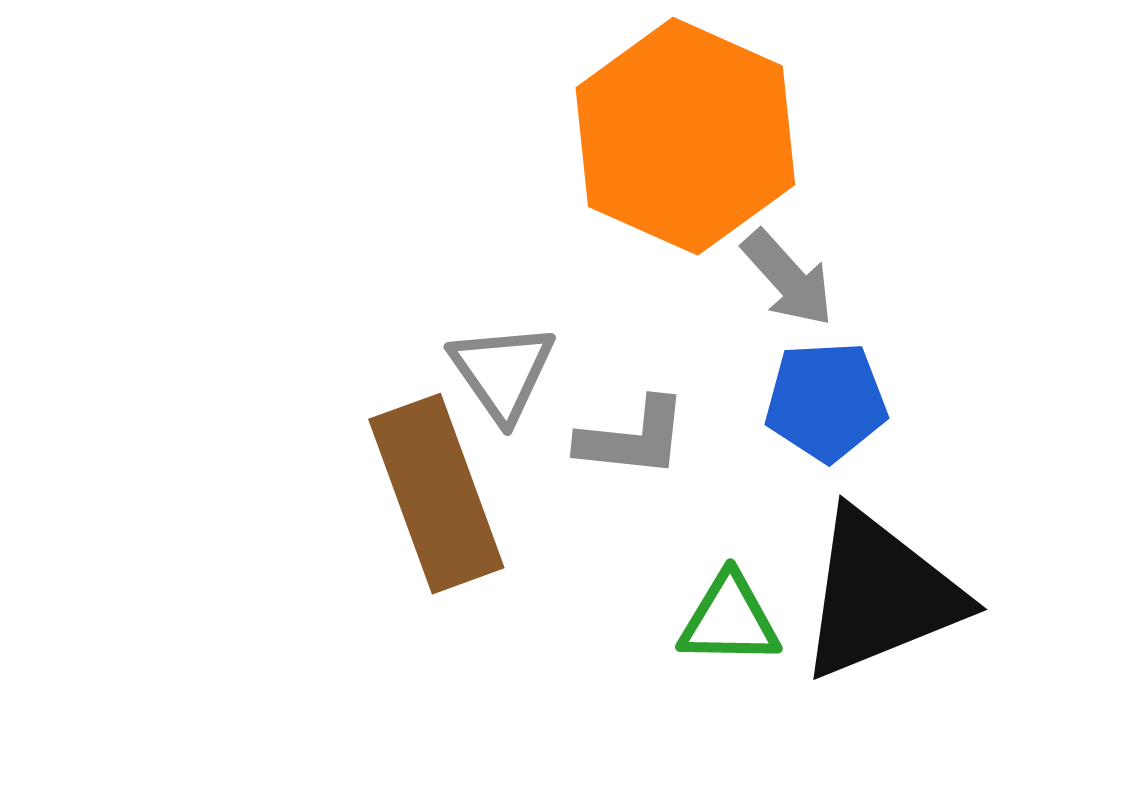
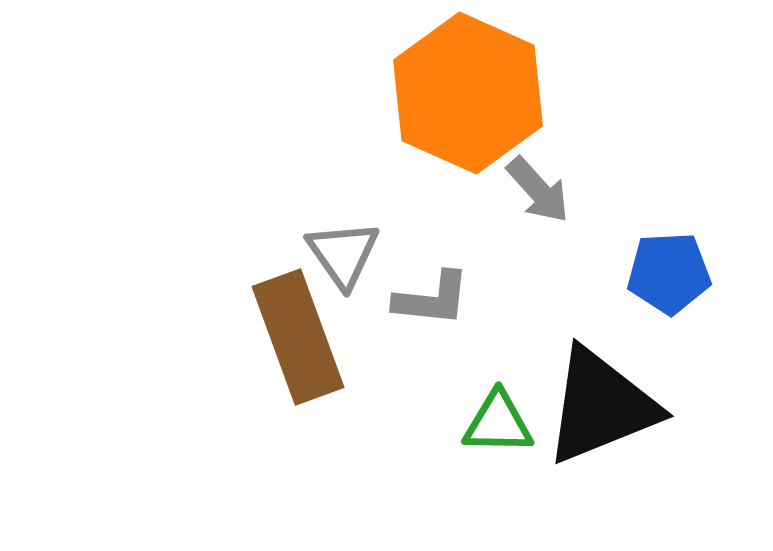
blue pentagon: (826, 401) -> (669, 273), moved

